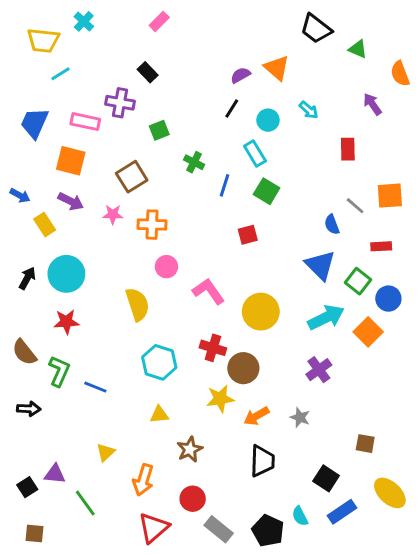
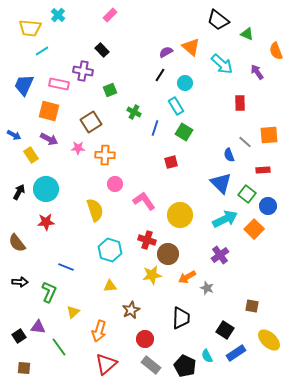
cyan arrow: (309, 110) -> (222, 64), moved, size x1.6
green L-shape: (59, 371) -> (49, 292), moved
orange arrow: (256, 416) -> (187, 277), moved
red circle: (193, 499) -> (145, 339), moved

